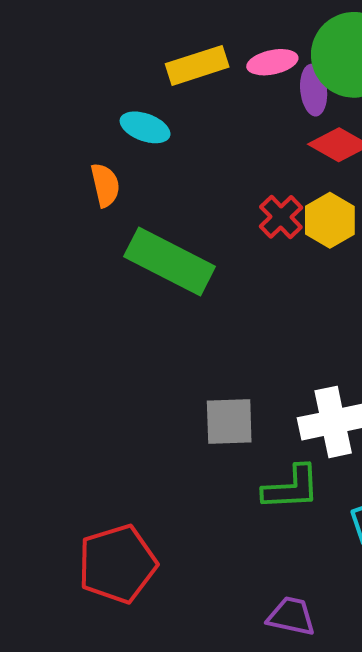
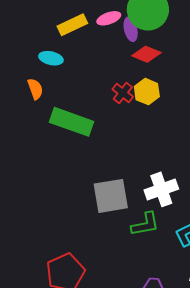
gray square: (229, 422) -> (111, 196), size x1.4

